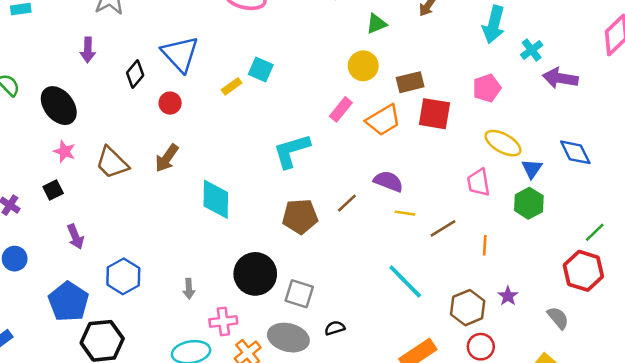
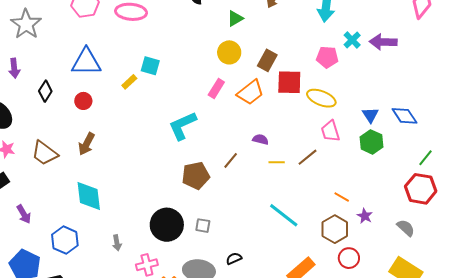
cyan cross: (532, 50) -> (352, 40), moved
blue triangle: (180, 54) -> (86, 62), turned -40
black diamond: (135, 74) -> (45, 91), moved
brown rectangle: (410, 82) -> (267, 60), turned -40
pink pentagon: (487, 88) -> (327, 57), turned 30
yellow ellipse: (503, 143) -> (321, 98), moved
blue diamond: (575, 152) -> (404, 116), moved
purple semicircle: (388, 181) -> (260, 139), size x0.7
cyan diamond: (216, 199) -> (89, 196), moved
brown line: (443, 228) -> (308, 157), moved
orange line: (485, 245) -> (342, 197), moved, turned -56
gray square: (299, 294) -> (203, 226), moved, size x0.7

